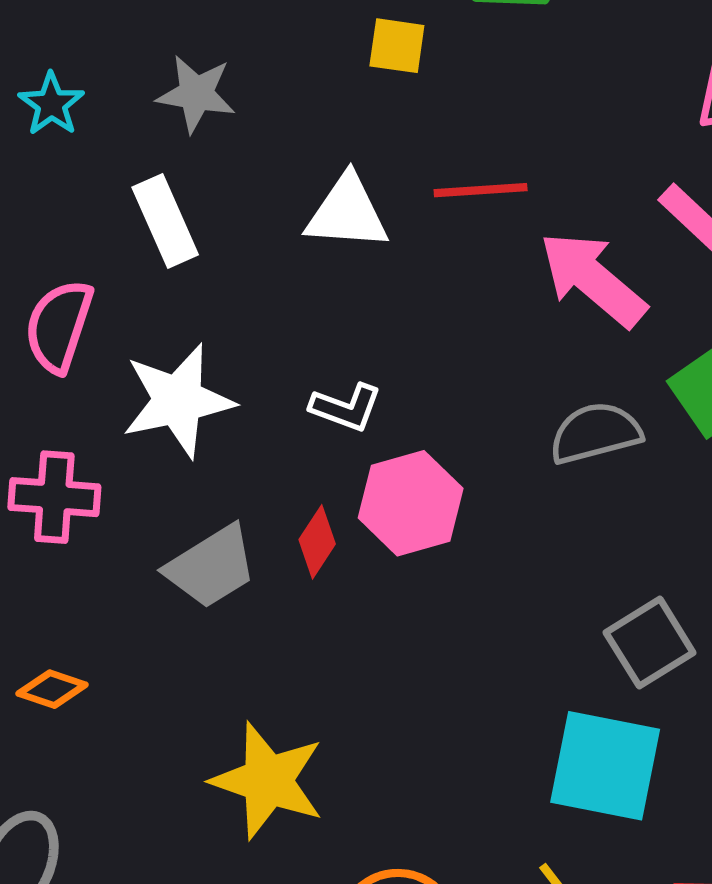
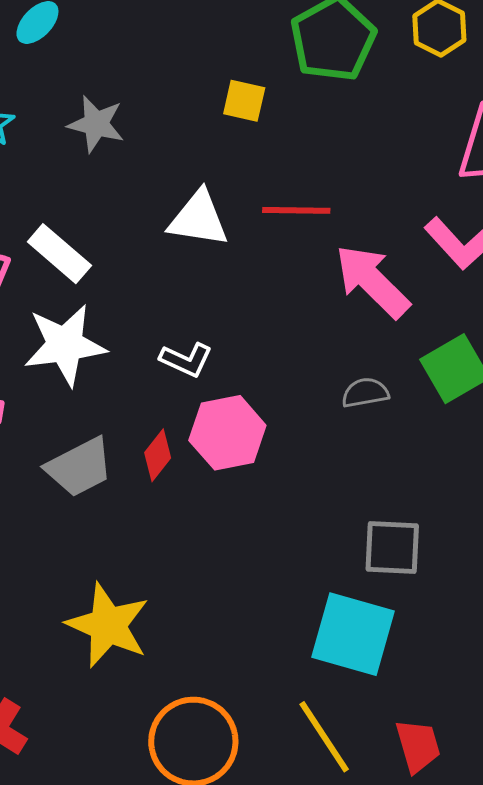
white rectangle: (165, 221) -> (59, 254), moved, turned -30
gray semicircle: (595, 433) -> (365, 393), size x0.7
gray square: (650, 643) -> (392, 548), turned 30

